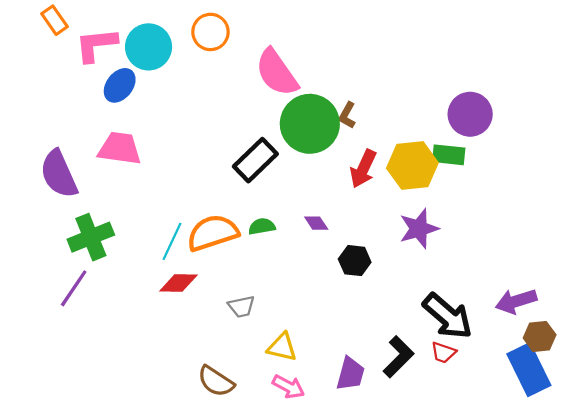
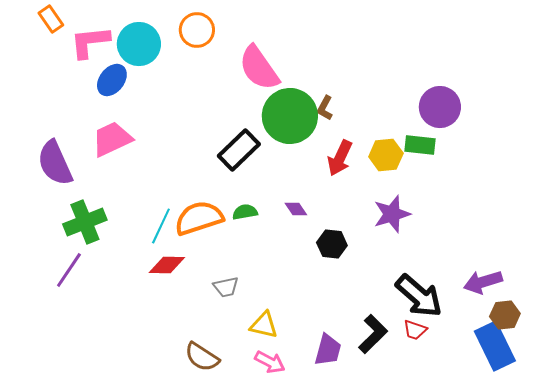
pink trapezoid: (120, 148) -> (112, 139), turned -33
yellow hexagon: (412, 166) -> (386, 155), size x0.7

